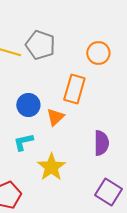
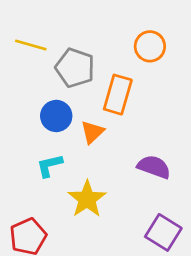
gray pentagon: (40, 45) -> (75, 68), moved
purple semicircle: (101, 143) -> (154, 167), turned -70

